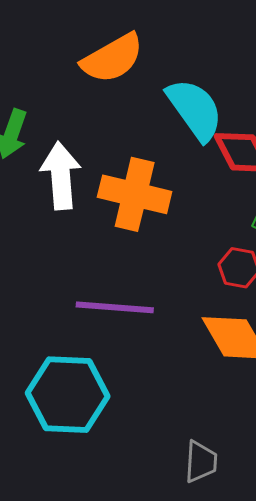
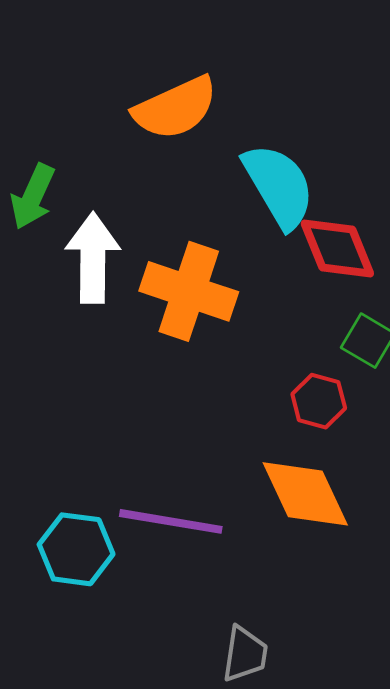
purple line: (115, 307) -> (171, 521), moved
cyan hexagon: (68, 395) -> (76, 549), size x0.7

